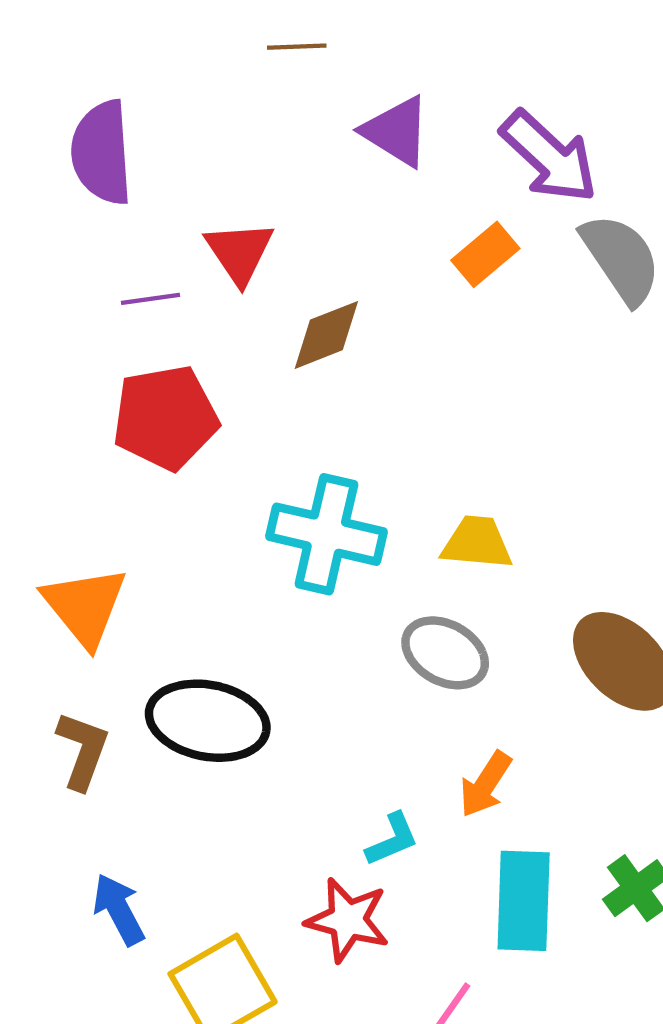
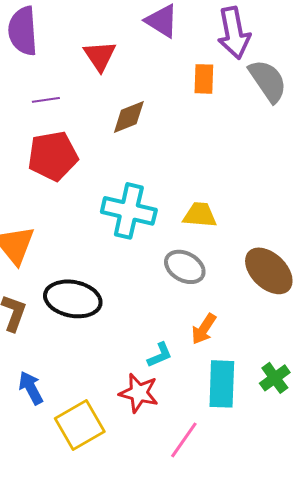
purple arrow: (549, 157) -> (234, 33), turned 36
red triangle: (240, 252) -> (100, 56), moved
orange rectangle: (485, 254) -> (204, 79), turned -48

